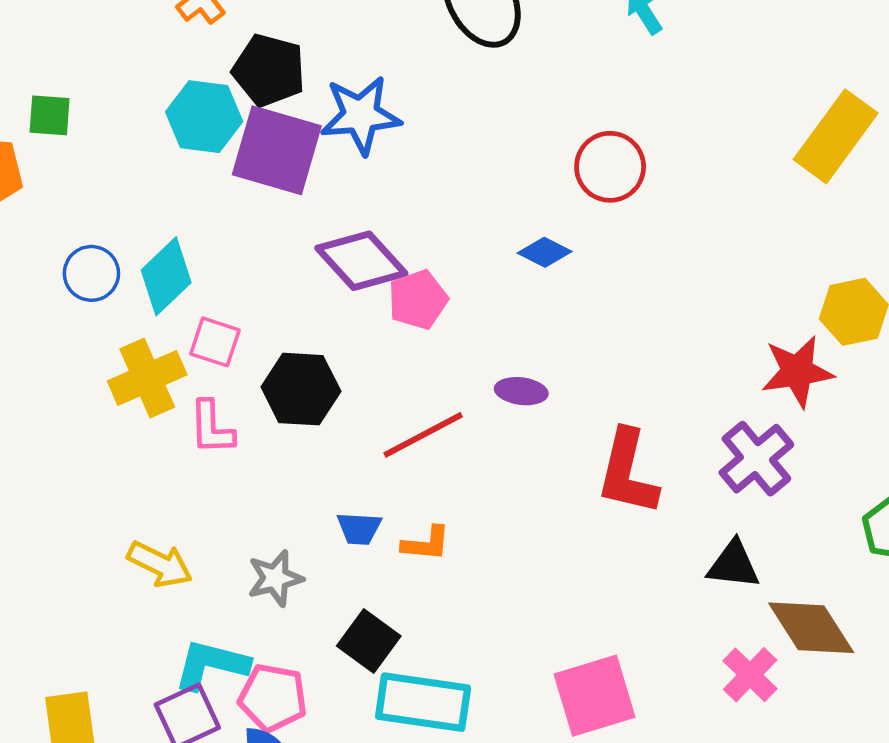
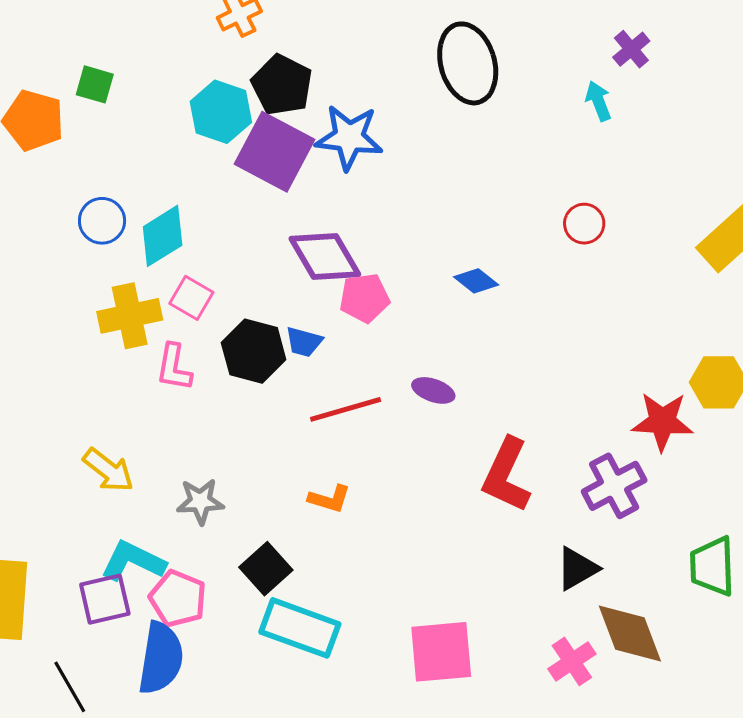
red circle: (610, 167) -> (584, 224), moved, size x0.7
blue trapezoid: (359, 528) -> (304, 342), moved
black triangle: (733, 565) -> (577, 569), turned -48

